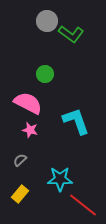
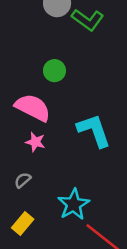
cyan star: (60, 179) -> (74, 204), turned -30

